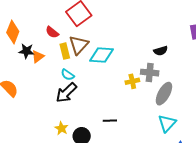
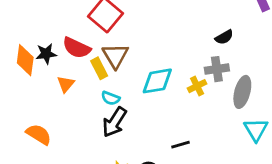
red semicircle: (52, 32) -> (77, 48), size x1.5
black star: (26, 51) -> (46, 54), moved
cyan diamond: (102, 55) -> (157, 81), moved

